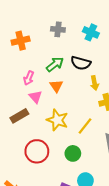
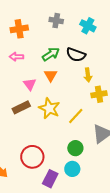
pink arrow: (29, 78) -> (16, 57), moved, turned 64
brown rectangle: (19, 116) -> (21, 107), moved
red circle: (37, 151) -> (32, 157), moved
green circle: (73, 153) -> (75, 148), moved

